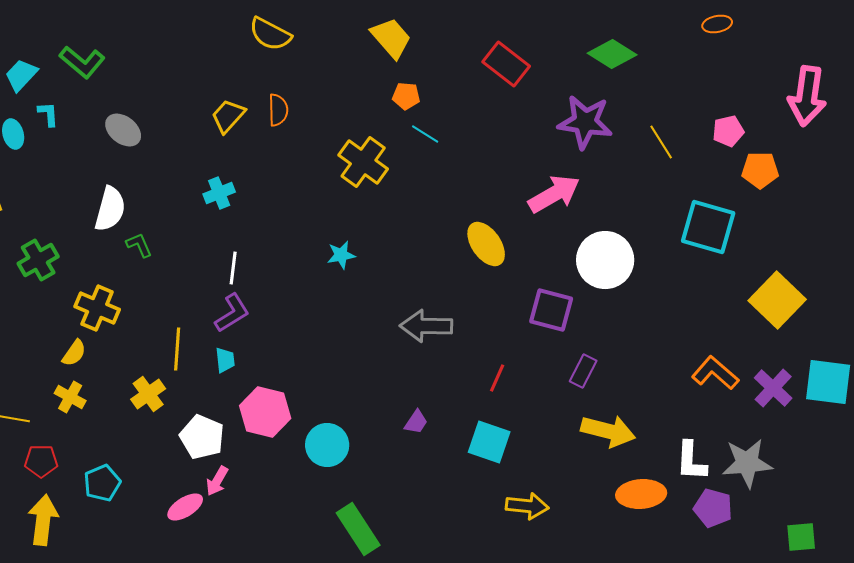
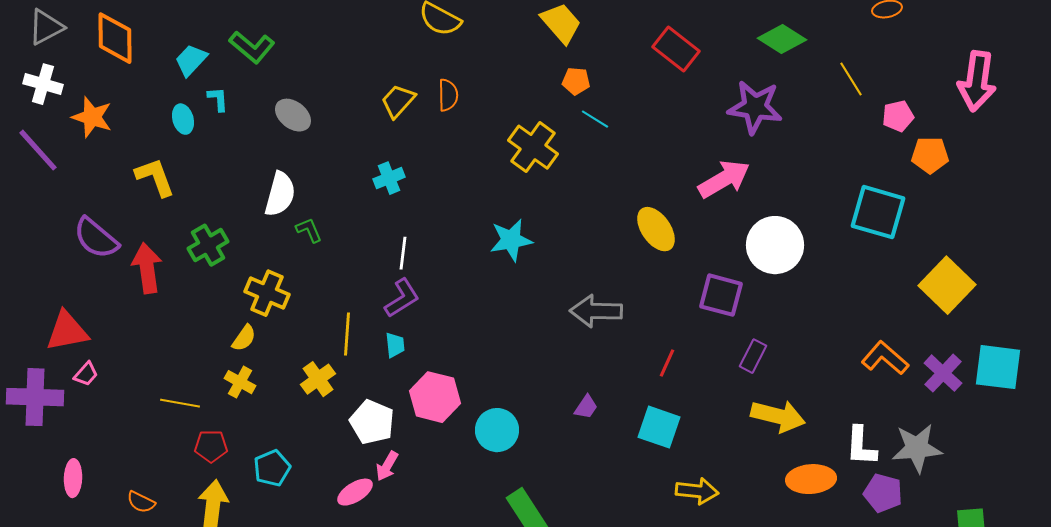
yellow line: (661, 142) -> (851, 79), moved
cyan star: (341, 255) -> (511, 240), size x1.5

